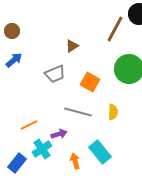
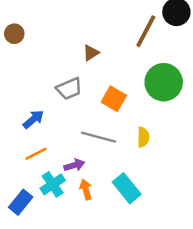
blue arrow: (14, 60) -> (33, 119), moved
orange arrow: (75, 161) -> (86, 189), moved

